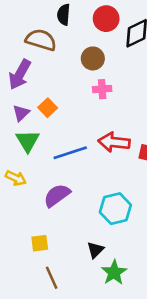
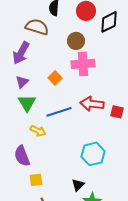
pink cross: (102, 89) -> (83, 64), size x1.6
orange square: (48, 108) -> (55, 78), moved
yellow arrow: (16, 178) -> (38, 131), moved
purple semicircle: (57, 195) -> (22, 156), moved, turned -75

